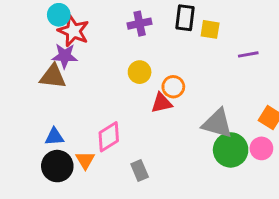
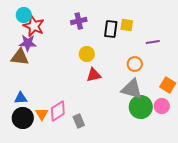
black rectangle: (185, 18) -> (111, 29), moved
yellow circle: (140, 72) -> (87, 54), moved
orange circle: (173, 87) -> (135, 64), moved
pink diamond: (109, 137) -> (58, 111), moved

